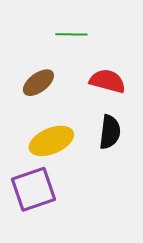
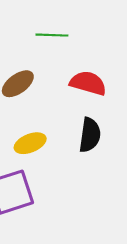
yellow ellipse: (51, 141) -> (30, 143), size x0.7

